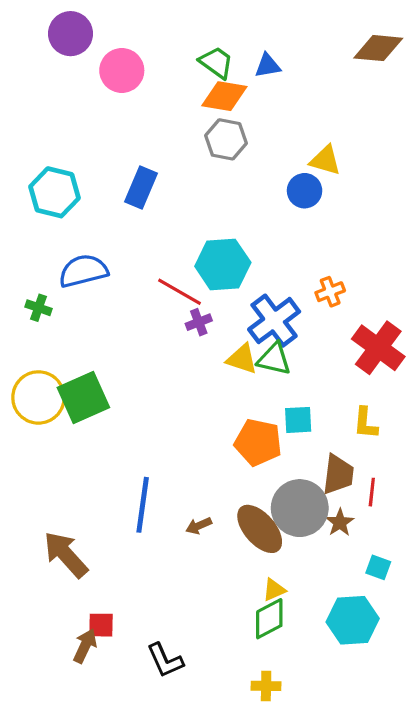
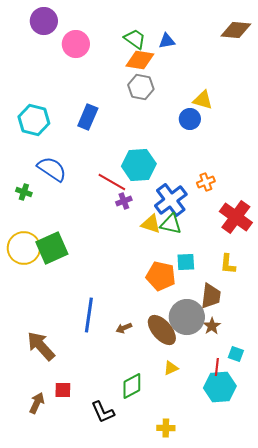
blue semicircle: (83, 271) -> (52, 169), turned 48
red line: (372, 492) -> (217, 367), moved
green diamond: (269, 619) -> (132, 386), moved
brown arrow: (85, 646) -> (37, 403), moved

